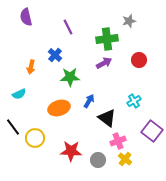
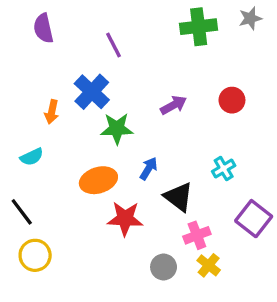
gray star: (129, 21) -> (250, 18), moved
green cross: (107, 39) -> (199, 27), moved
blue cross: (55, 55) -> (92, 92), size x1.5
yellow circle: (35, 138) -> (35, 255), moved
red star: (71, 151) -> (125, 219), moved

